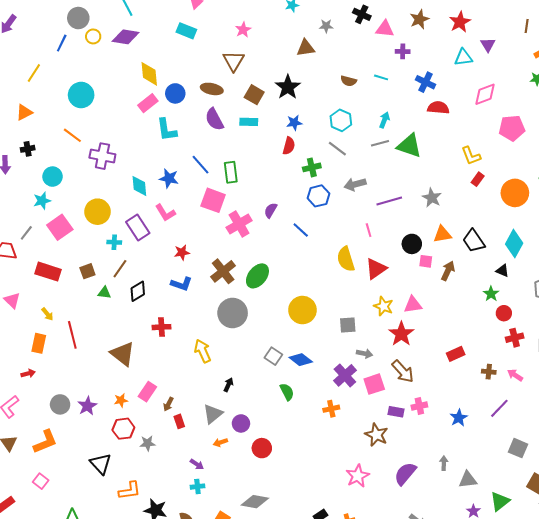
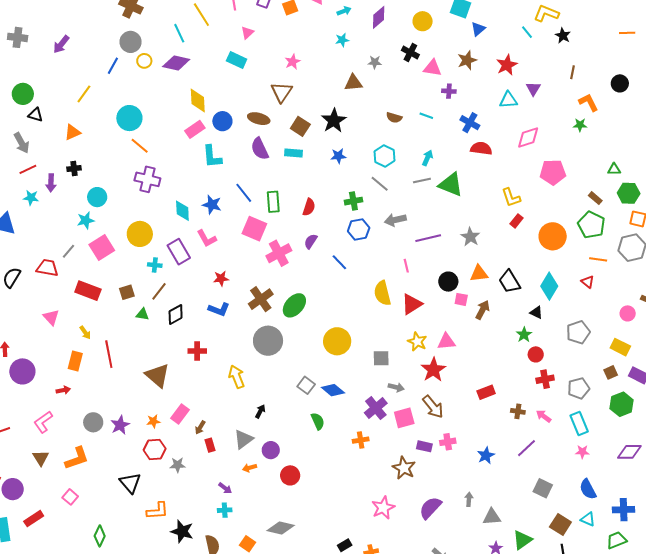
orange line: (72, 135) -> (140, 146), moved
red semicircle: (289, 146) -> (309, 207), moved

